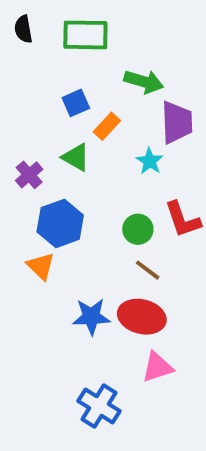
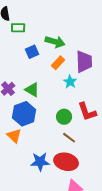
green rectangle: (85, 35) -> (18, 28), moved, size x0.6
green arrow: (144, 82) -> (55, 42), moved
orange rectangle: (107, 126) -> (58, 63), moved
green triangle: (76, 157) -> (32, 90), moved

